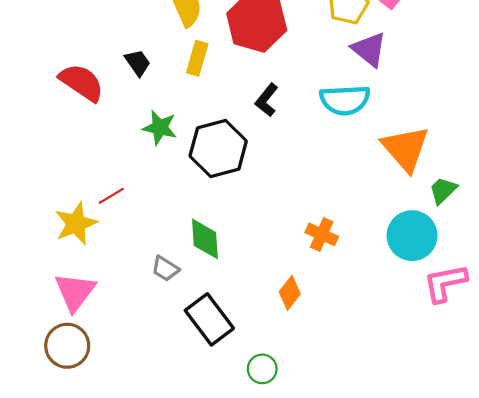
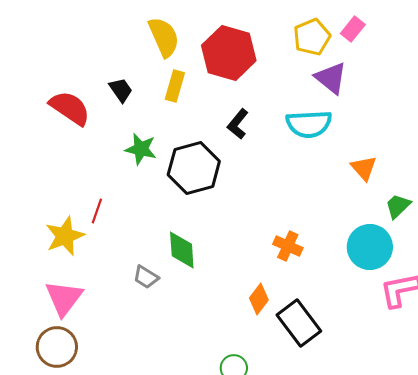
orange triangle: (405, 149) -> (364, 168), size x0.6
red line: (111, 196) -> (97, 211), turned -40
black rectangle: (209, 319) -> (299, 323), moved

